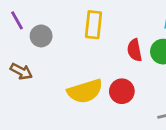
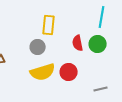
gray circle: (41, 36) -> (38, 47), moved

